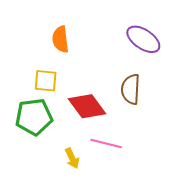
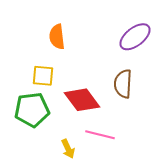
purple ellipse: (143, 39) -> (135, 37), turned -72

